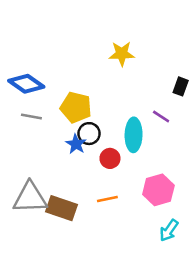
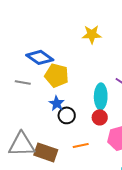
blue diamond: (26, 84) -> (40, 57), moved
black circle: (89, 134) -> (67, 115), moved
red circle: (110, 158) -> (100, 117), moved

